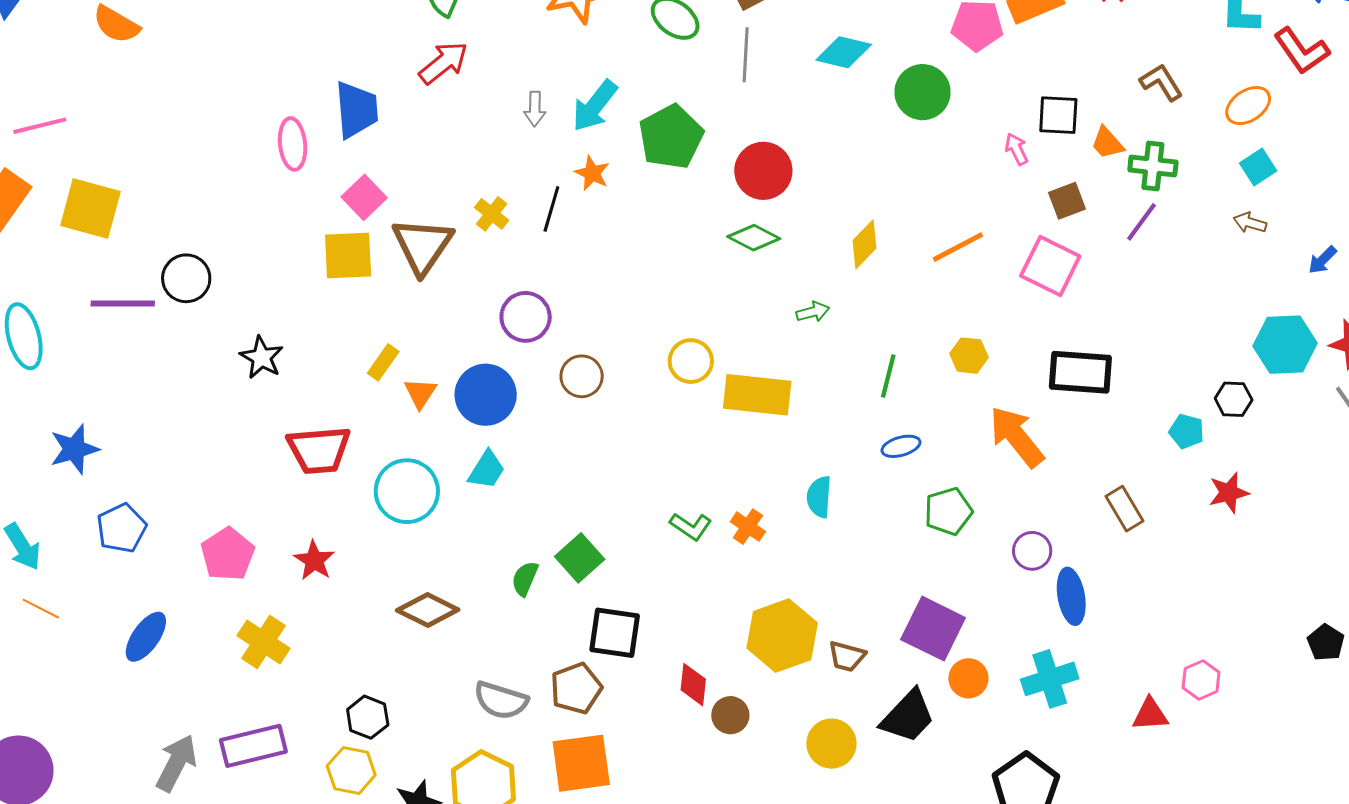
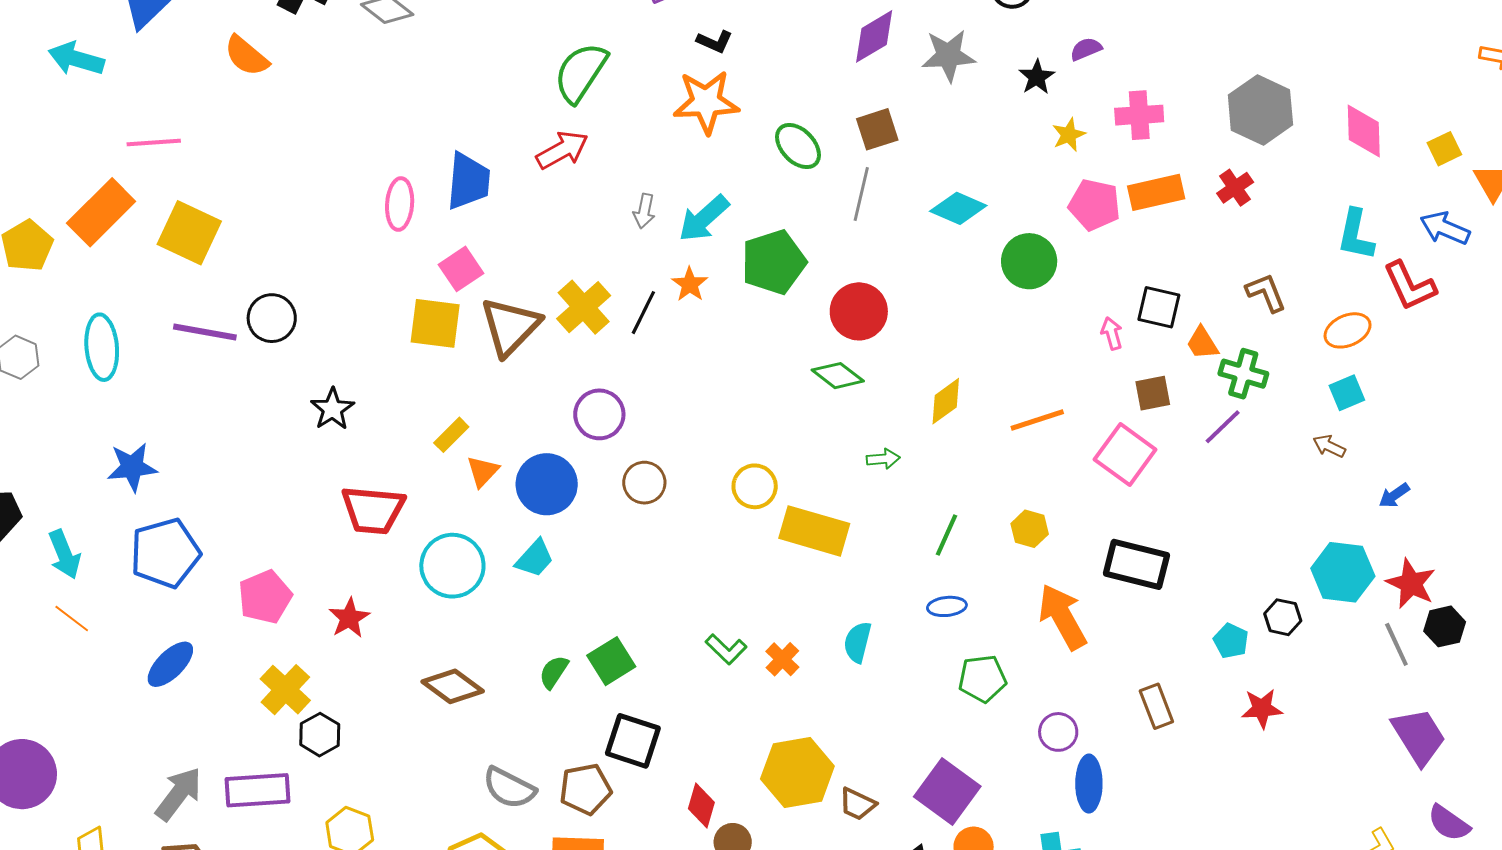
yellow cross: (492, 214) -> (584, 307), size x1.6
blue pentagon: (122, 528) -> (165, 553), size x1.4
black hexagon: (368, 717) -> (320, 735), moved

